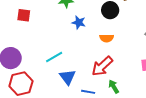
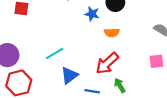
blue star: (79, 22) -> (92, 14), moved
blue triangle: (67, 77) -> (69, 75), turned 30

